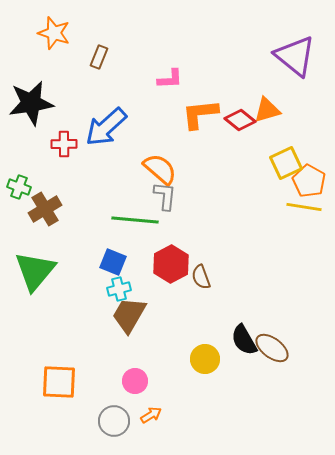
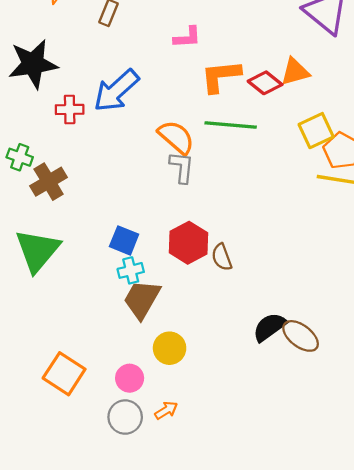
green line: (135, 220) -> (231, 125), moved
black semicircle: (244, 340) -> (269, 327), turned 84
yellow circle: (205, 359) -> (170, 348), moved
pink circle: (135, 381) -> (130, 378), moved
orange square: (59, 382) -> (64, 374), turned 30

